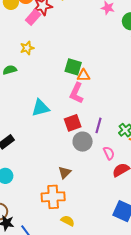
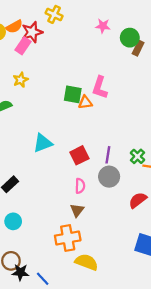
pink L-shape: (76, 93) -> (100, 87), moved
gray circle: (83, 142) -> (109, 177), moved
pink semicircle: (109, 153) -> (80, 186), moved, turned 32
yellow semicircle: (68, 221) -> (87, 262), size x1.5

